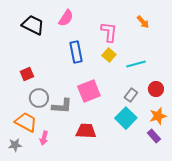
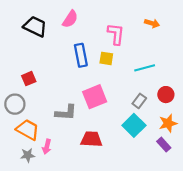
orange arrow: (143, 22) -> (152, 23), turned -32
yellow square: (109, 55) -> (106, 58), moved, turned -32
gray circle: (39, 98) -> (15, 104), moved
gray star: (15, 145) -> (28, 155), moved

